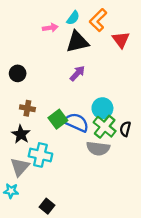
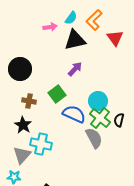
black circle: (18, 73) -> (20, 69), size x1.5
green square: (58, 119) -> (57, 94), moved
gray semicircle: (98, 148) -> (94, 138), turned -125

